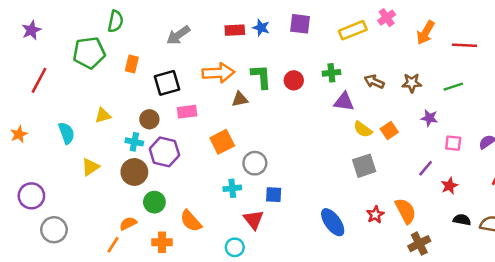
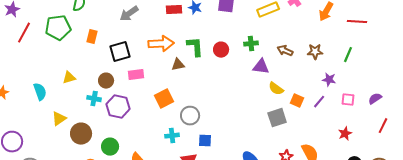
red line: (39, 80) -> (24, 33), moved
green line: (453, 87) -> (348, 55), turned -49
orange square: (389, 131) -> (297, 101), moved, turned -32
purple line: (426, 168) -> (319, 102), moved
brown circle: (134, 172) -> (81, 134), moved

